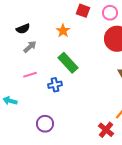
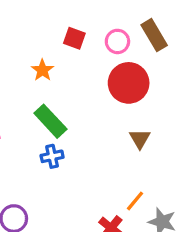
blue cross: (55, 85) -> (52, 156), moved

